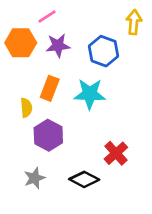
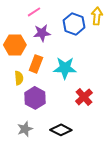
orange hexagon: (21, 43) -> (15, 45), moved
blue hexagon: (104, 51) -> (74, 24), moved
red cross: (116, 153) -> (84, 97), moved

